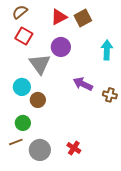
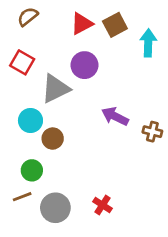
red square: (24, 36) -> (22, 62), moved
cyan arrow: (107, 50) -> (148, 43), moved
gray triangle: (40, 64) -> (55, 89), turned 40

